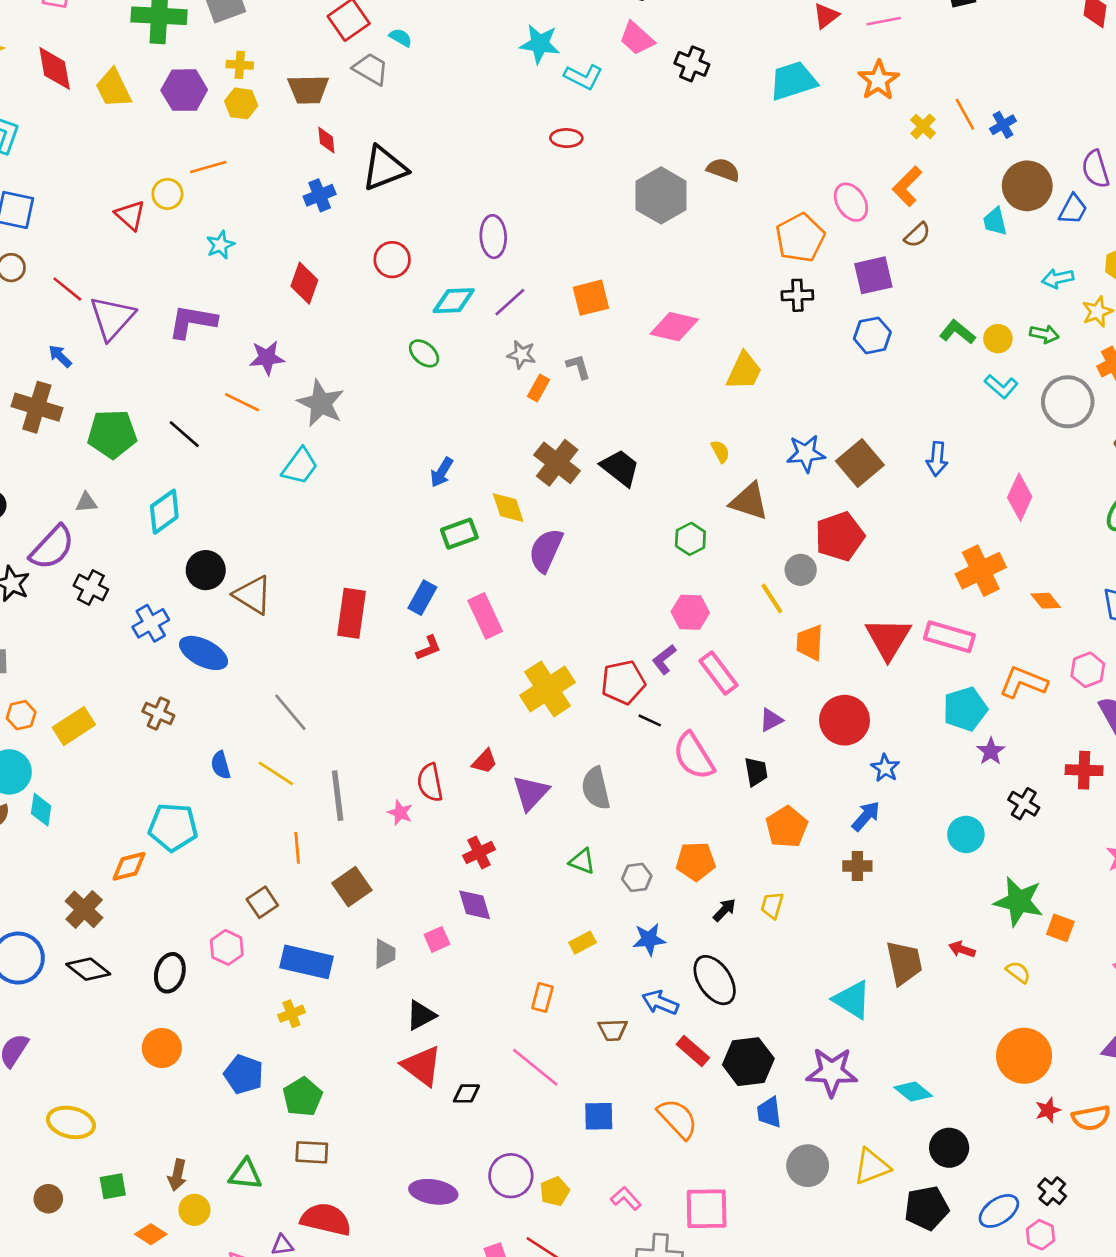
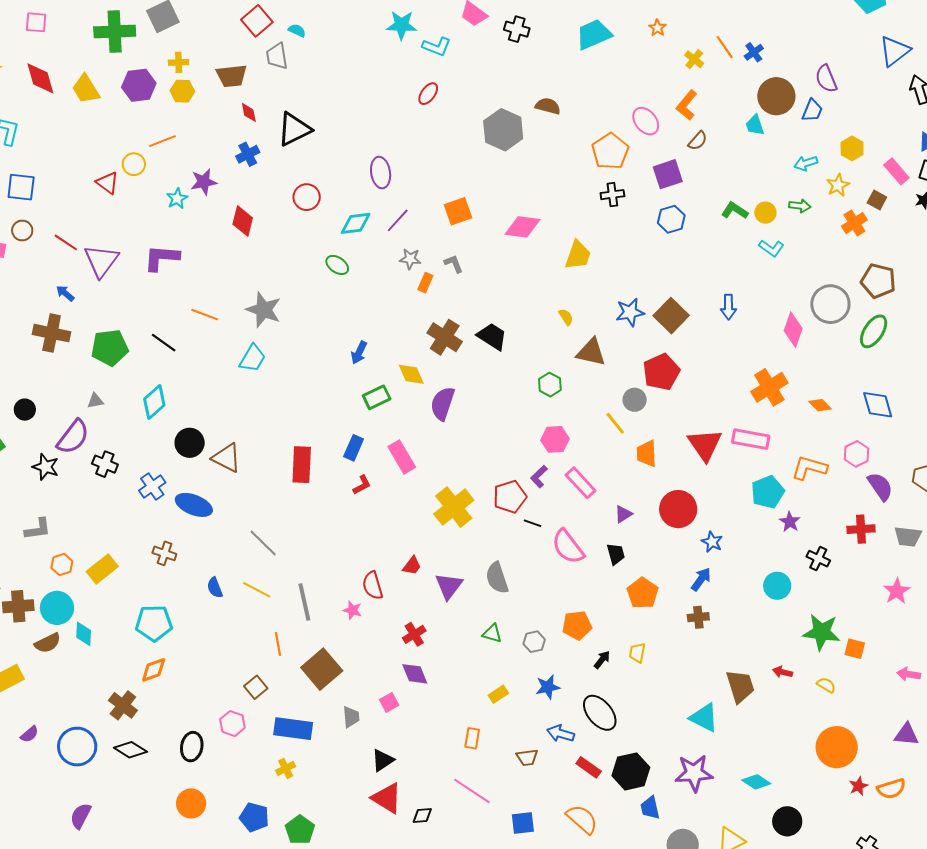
gray trapezoid: (371, 69) -> (277, 56), turned -124
orange star: (878, 80) -> (657, 28), size x0.6
red ellipse: (566, 138) -> (428, 94), turned -50
purple star: (267, 358) -> (204, 182), moved
gray circle: (1068, 402) -> (830, 304), moved
cyan pentagon: (173, 827) -> (154, 623), moved
brown square: (352, 887) -> (322, 669), size x1.4

